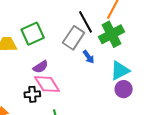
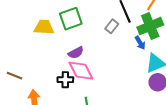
gray rectangle: (74, 38) -> (112, 26), size x0.6
blue arrow: (89, 57) -> (140, 43), moved

